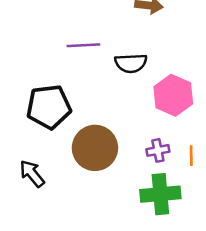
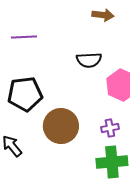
purple line: (83, 45) -> (24, 37), moved

